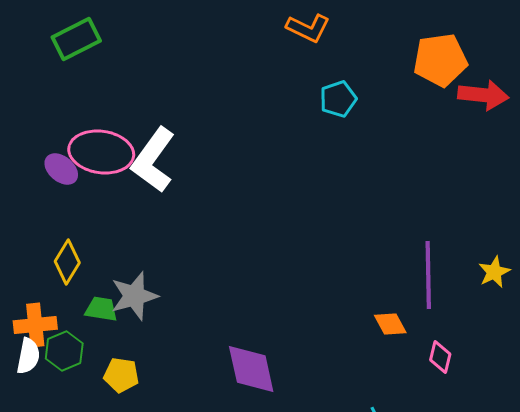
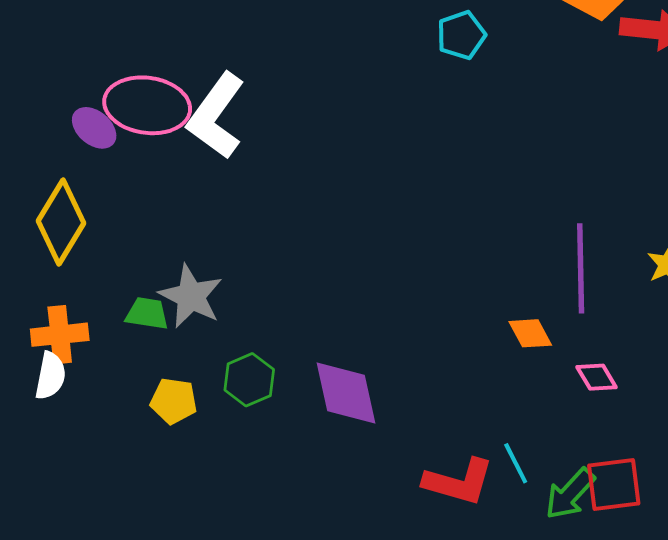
yellow diamond: (67, 262) -> (61, 222), moved, size x1.4
gray star: (134, 296) -> (191, 296), turned -30
green hexagon: (64, 351) -> (249, 380), moved
pink diamond: (440, 357) -> (597, 377), turned -44

